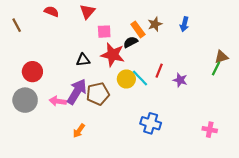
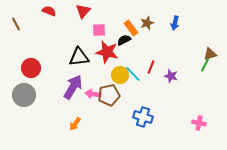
black triangle: (83, 60) -> (79, 57), size x1.5
brown pentagon: (98, 94) -> (109, 95), moved
pink arrow: (58, 101) -> (93, 94), moved

